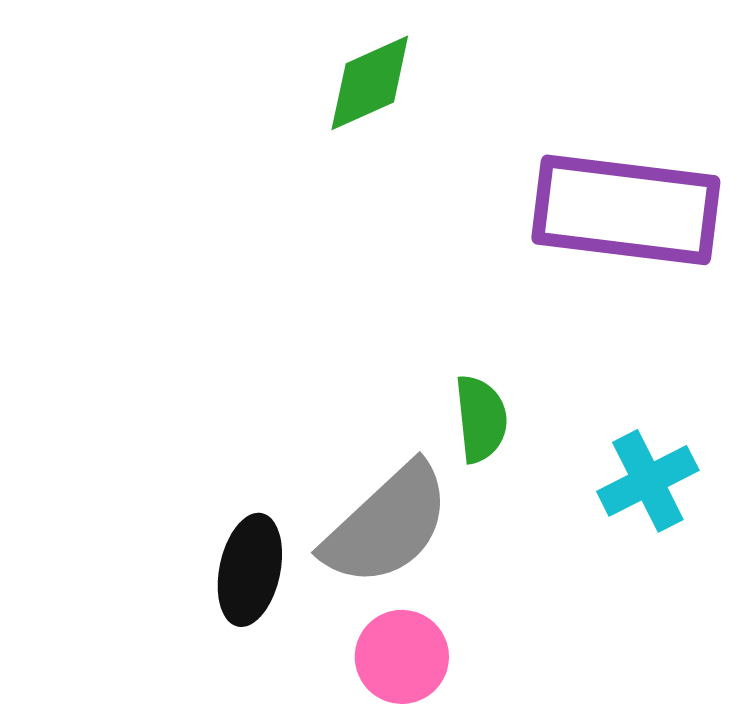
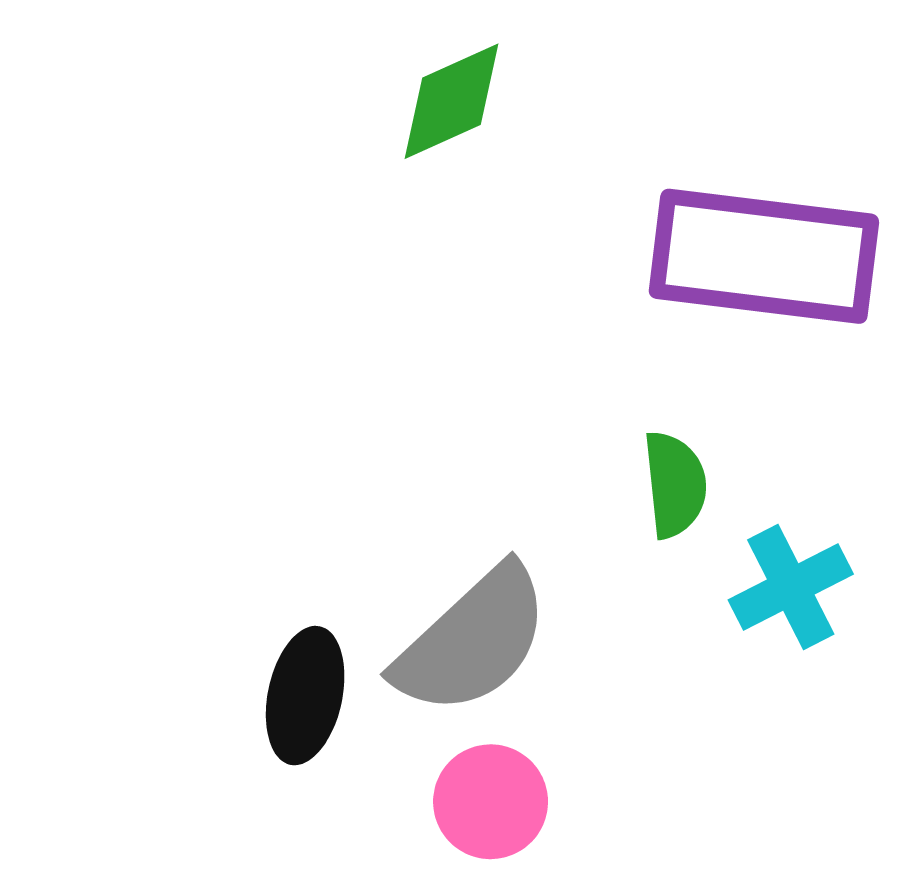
green semicircle: (481, 419) -> (675, 484), moved

